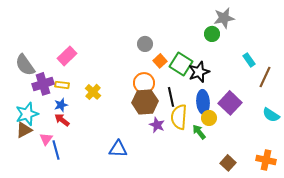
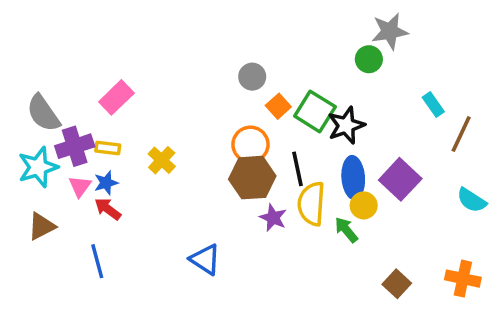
cyan star: (27, 114) -> (38, 167), moved
pink triangle: (46, 139) -> (80, 186), moved
blue triangle: (118, 149) -> (205, 259), turned 30

